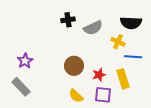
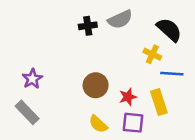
black semicircle: (131, 23) -> (169, 30), turned -140
gray semicircle: (93, 28) -> (120, 19), moved

